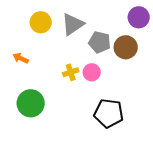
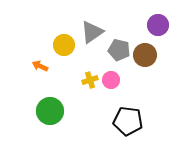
yellow circle: (41, 22) -> (64, 45), moved

